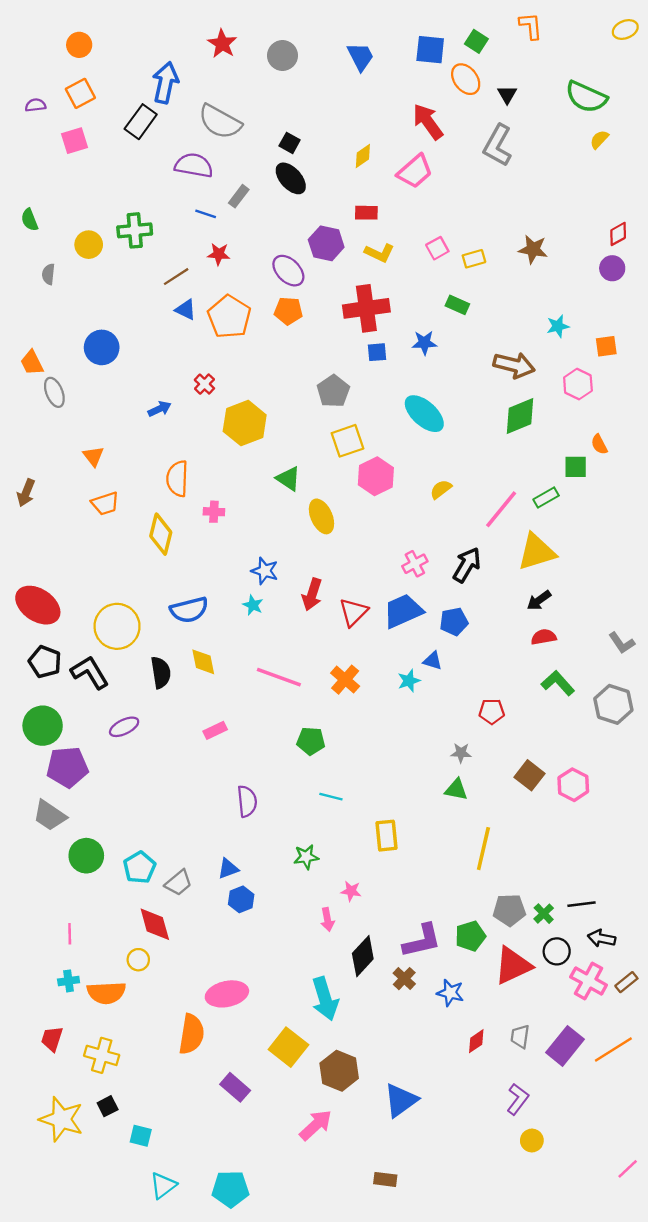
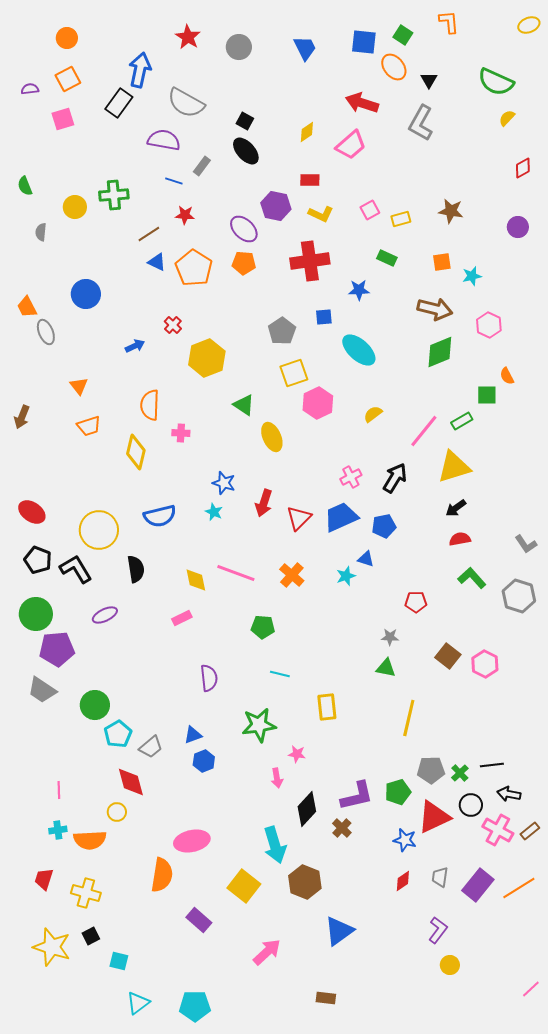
red arrow: (428, 122) -> (362, 103), turned -36
red diamond: (618, 234) -> (523, 168), moved
orange square: (606, 346) -> (442, 262), moved
blue square: (377, 352) -> (324, 317), moved
red ellipse: (38, 605) -> (32, 512), size x0.7
yellow diamond: (203, 662) -> (196, 580), moved
green circle: (86, 856) -> (95, 705), moved
green star: (306, 857) -> (259, 725), size x1.6
blue star: (450, 993) -> (405, 840), moved
brown hexagon: (339, 1071) -> (305, 882), moved

